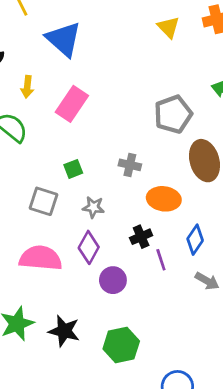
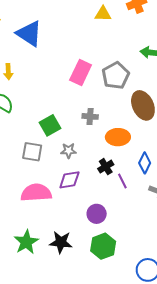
yellow triangle: (168, 27) -> (103, 14), turned -36
pink rectangle: (72, 104) -> (81, 72), moved
green square: (73, 169) -> (50, 125), size x1.5
purple diamond: (89, 247) -> (69, 180), turned 60
purple circle: (113, 280) -> (97, 214), moved

